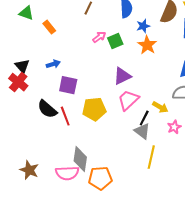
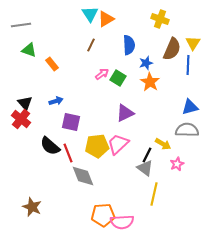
green square: (115, 41) -> (118, 78), turned -35
pink trapezoid: (128, 100) -> (118, 144), moved
gray diamond: (80, 159) -> (83, 176), moved, turned -30
pink semicircle: (67, 173) -> (122, 222), moved

